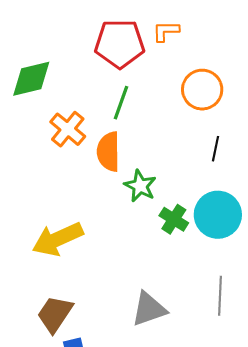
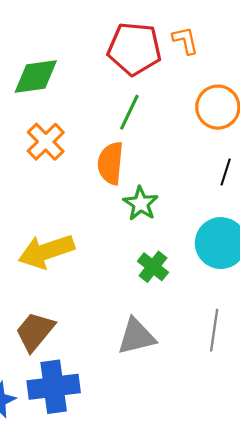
orange L-shape: (166, 31) -> (185, 40), turned 72
orange cross: (68, 129) -> (46, 142), moved
green cross: (174, 219) -> (153, 267), moved

